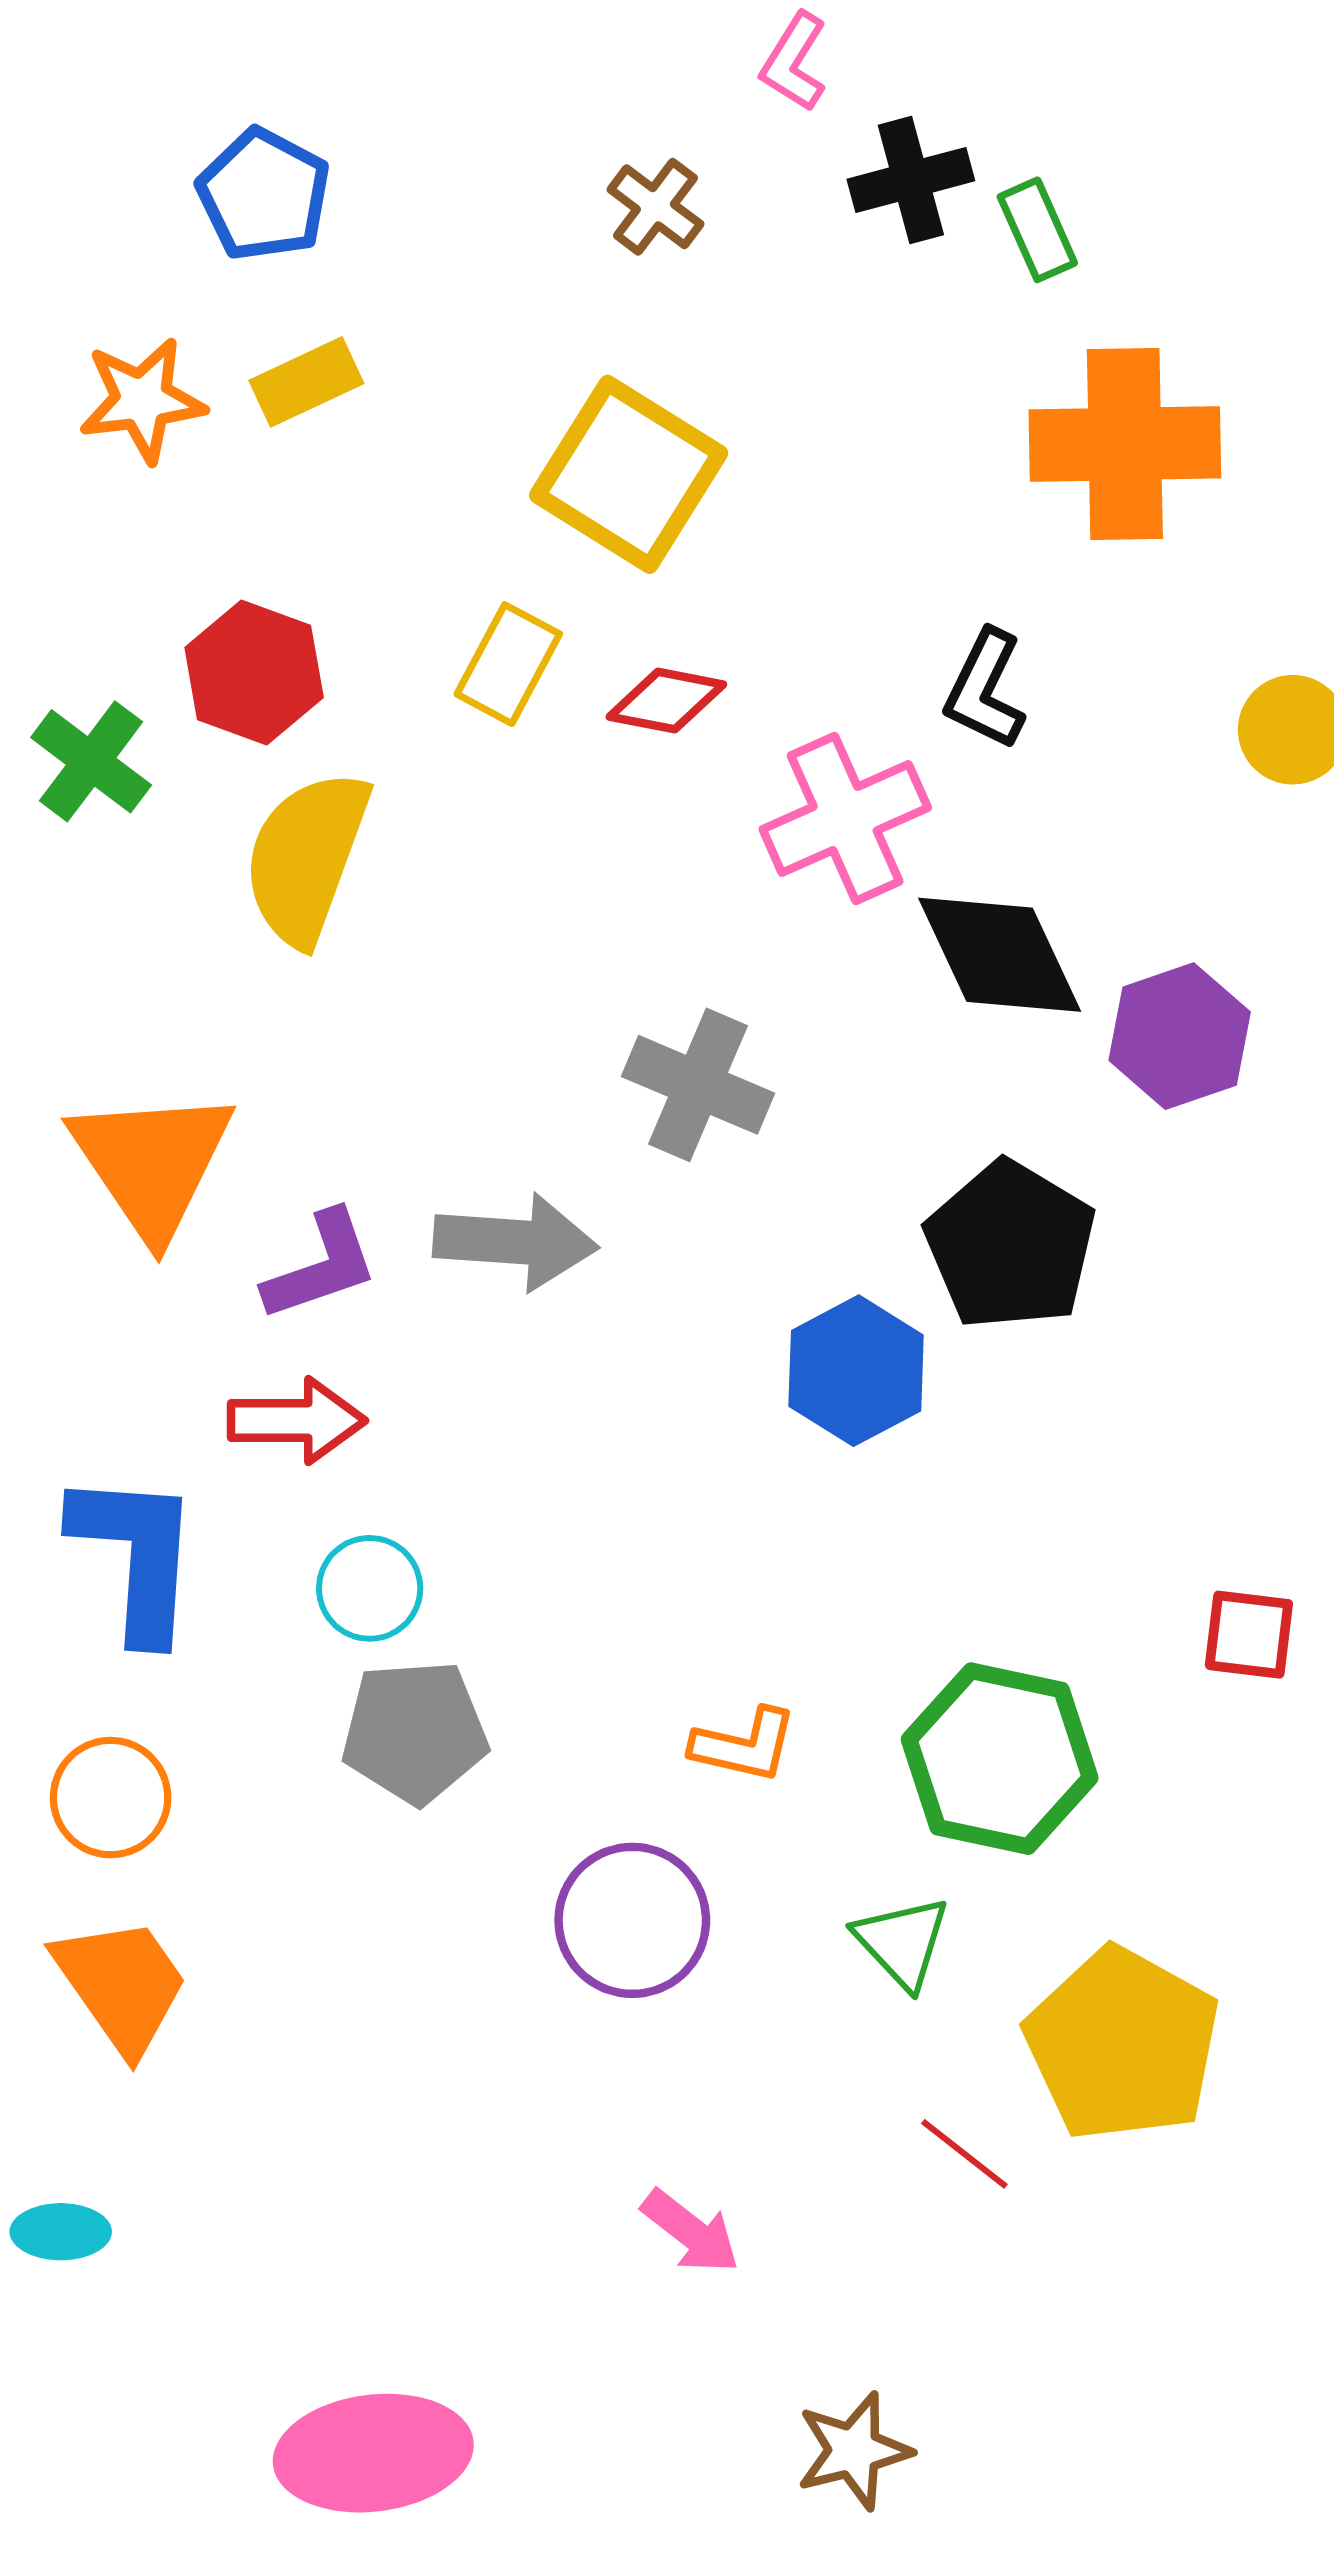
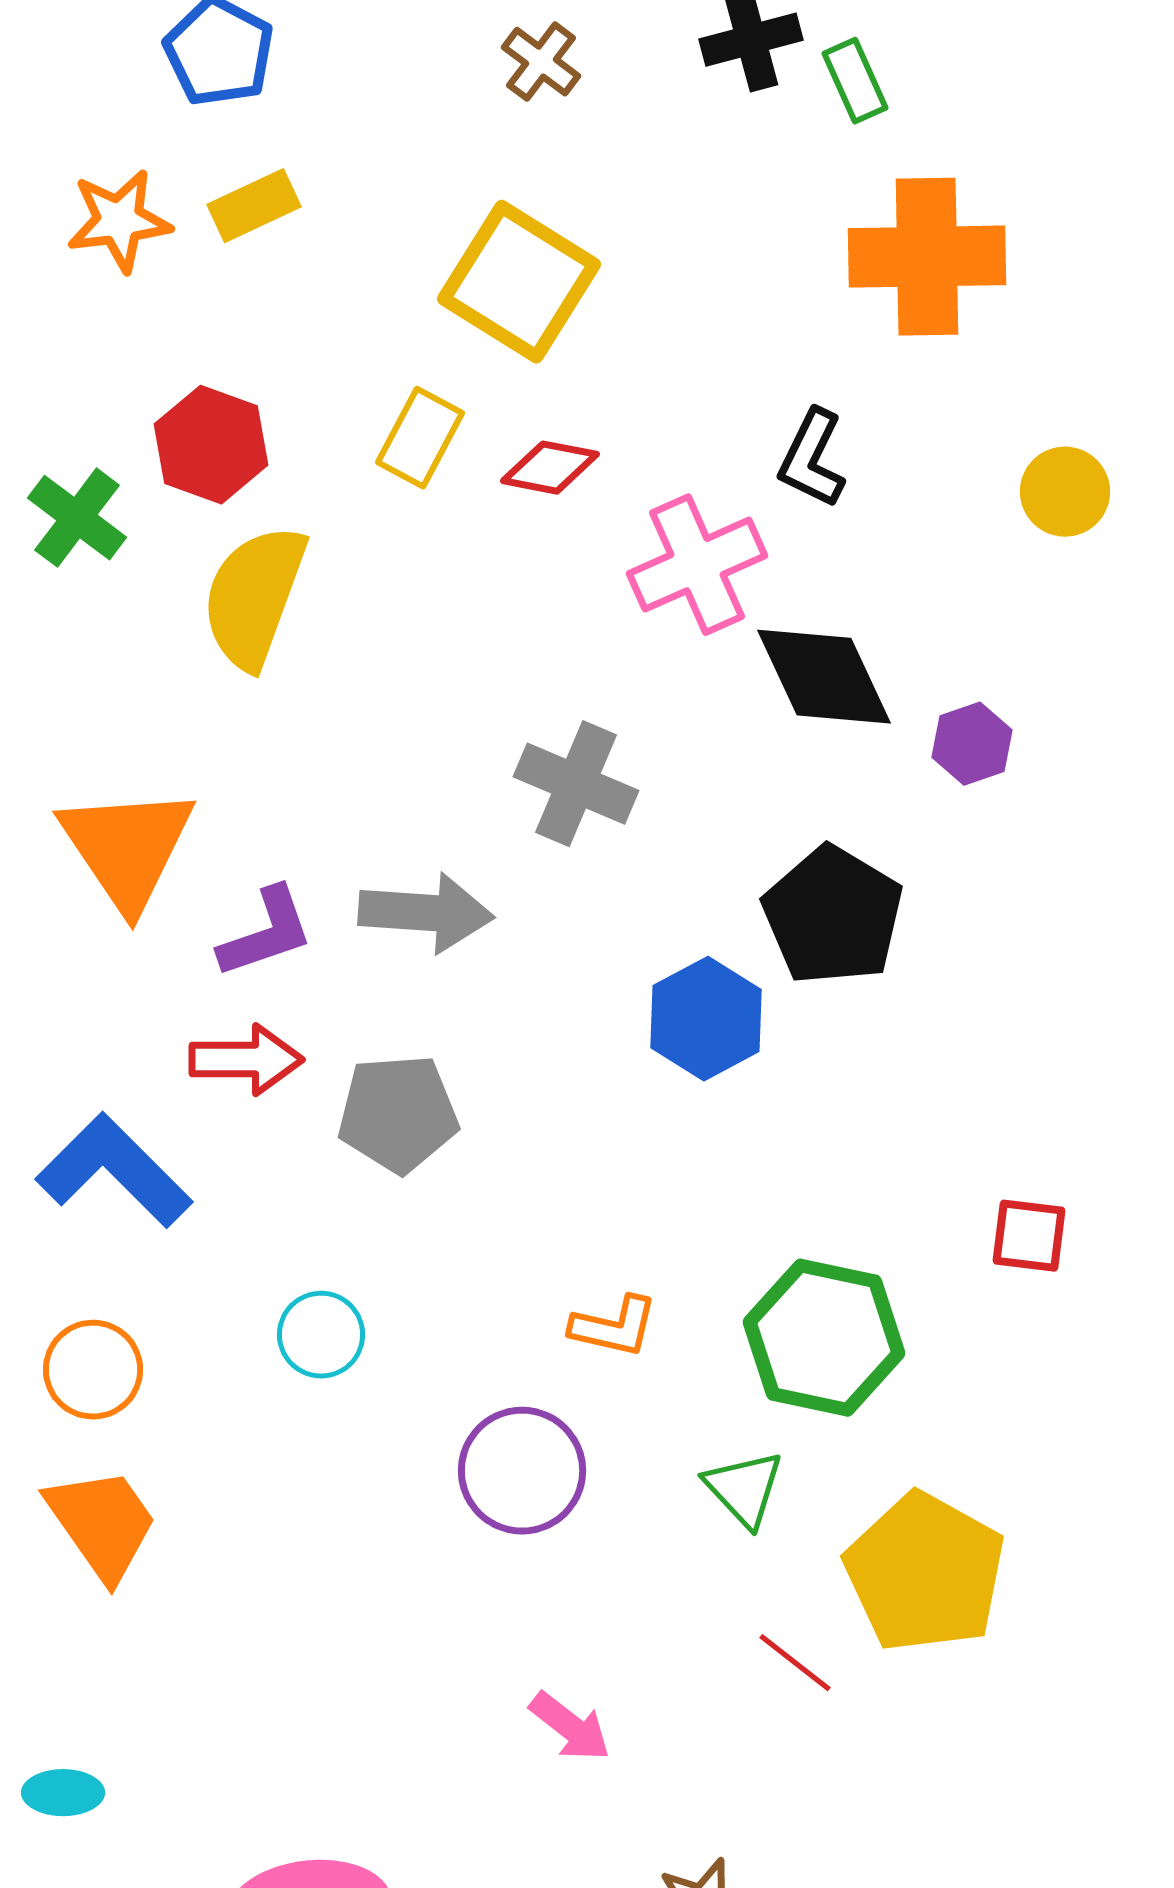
purple hexagon: (1180, 1036) -> (972, 744), size x0.7
blue L-shape: (136, 1556) -> (114, 1171), turned -49
cyan circle: (370, 1588) -> (321, 1335), moved
gray pentagon: (415, 1732) -> (398, 1114), moved
cyan ellipse: (61, 2232) -> (63, 1793), moved

